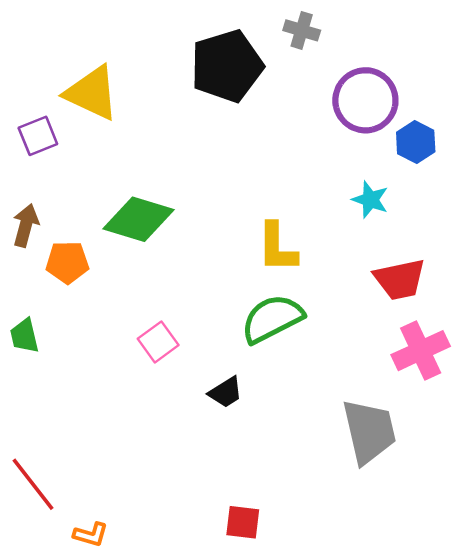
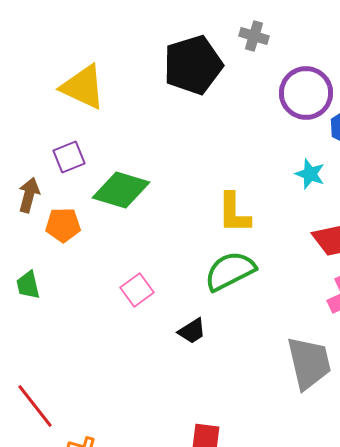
purple square: (38, 136) -> (69, 157), moved

